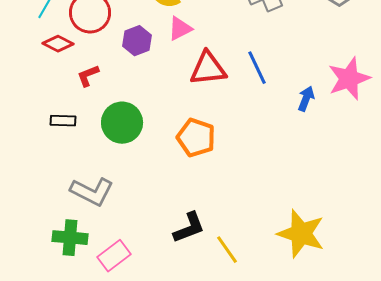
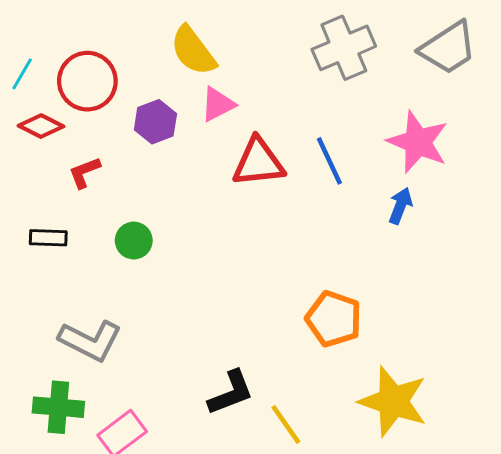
pink star: (349, 79) -> (418, 142), moved, turned -30
green circle: (122, 123) -> (134, 241), size x0.6
orange pentagon: (196, 138) -> (334, 319), moved

